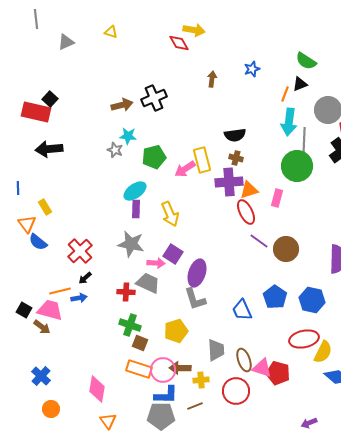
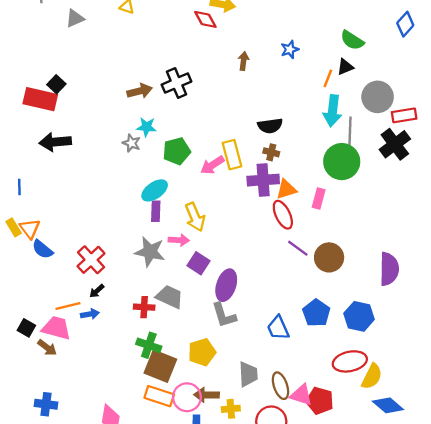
yellow rectangle: (45, 207) -> (14, 227), moved
pink arrow: (156, 263) -> (179, 240), moved
brown square: (140, 343) -> (160, 366), size x1.8
blue cross: (41, 376) -> (46, 404), turned -36

